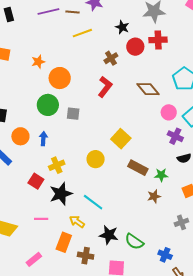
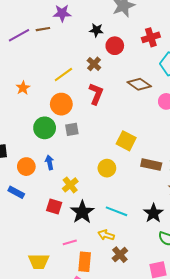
yellow line: (82, 33) -> (63, 74), moved
red cross: (158, 40) -> (151, 37), moved
orange circle: (60, 78) -> (61, 104), moved
black star: (109, 235) -> (153, 213), moved, turned -30
orange rectangle: (64, 242) -> (85, 262), moved
brown cross: (86, 256) -> (120, 255), moved, turned -35

